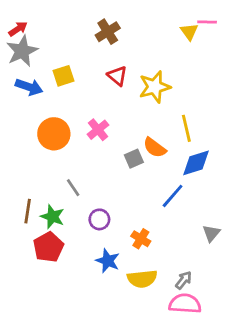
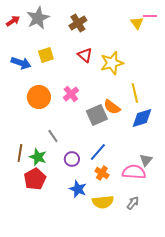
gray star: (22, 51) -> (38, 18), moved
gray square: (134, 159) -> (97, 115), size x1.5
blue line: (173, 196) -> (98, 152), moved
gray triangle: (211, 233) -> (146, 160), moved
pink semicircle: (185, 304) -> (134, 172), moved

